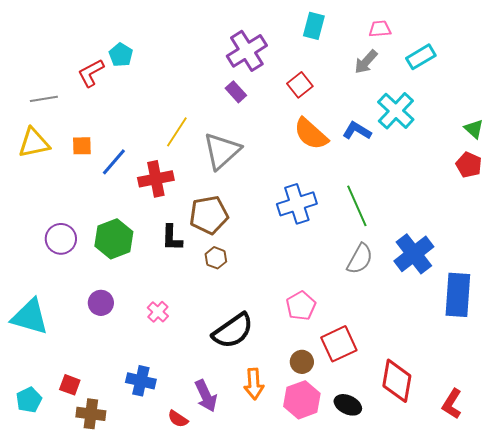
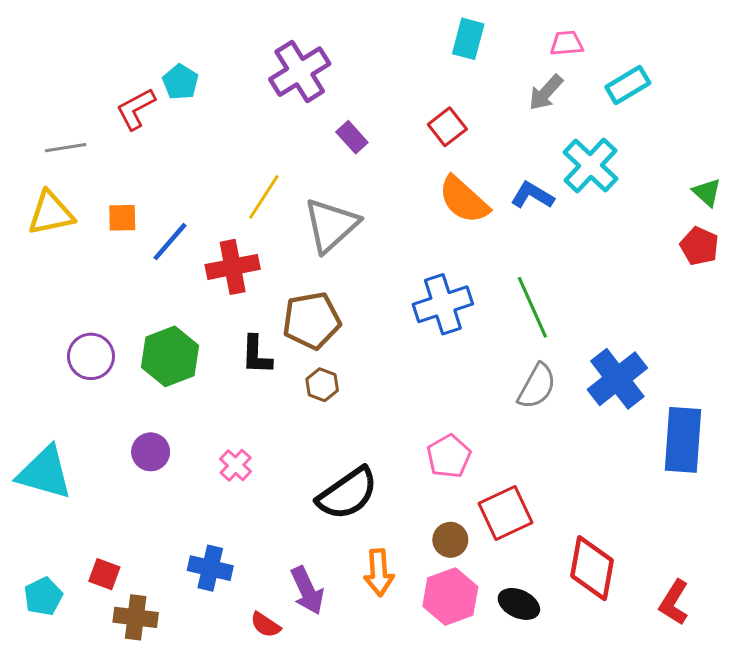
purple cross: (247, 51) -> (300, 72), moved

